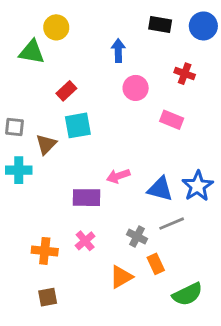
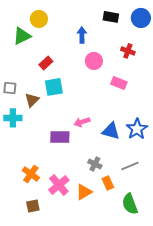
green triangle: (32, 52) -> (22, 36), turned -36
gray line: (172, 224) -> (130, 166), moved
pink cross: (85, 241) -> (59, 185), moved, size x1.5
orange cross: (45, 251) -> (31, 174), turned 30
green semicircle: (187, 294) -> (130, 204), turned 95

